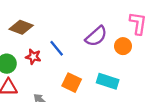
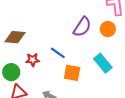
blue line: (57, 48) -> (58, 53), moved
cyan rectangle: (108, 81) -> (103, 63), turned 48

